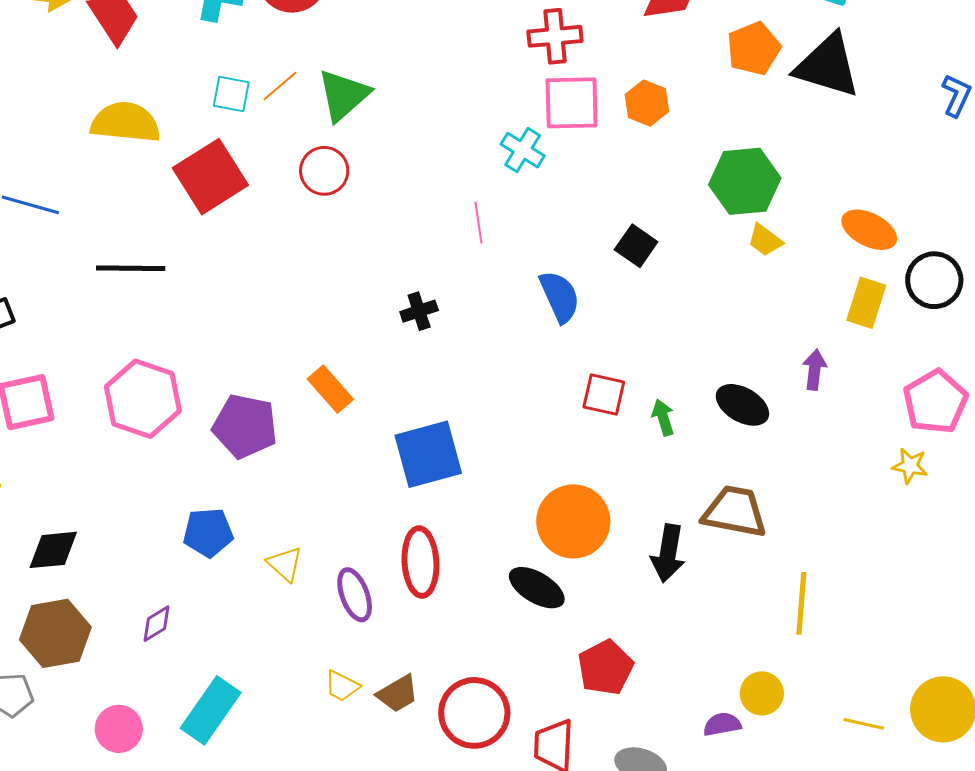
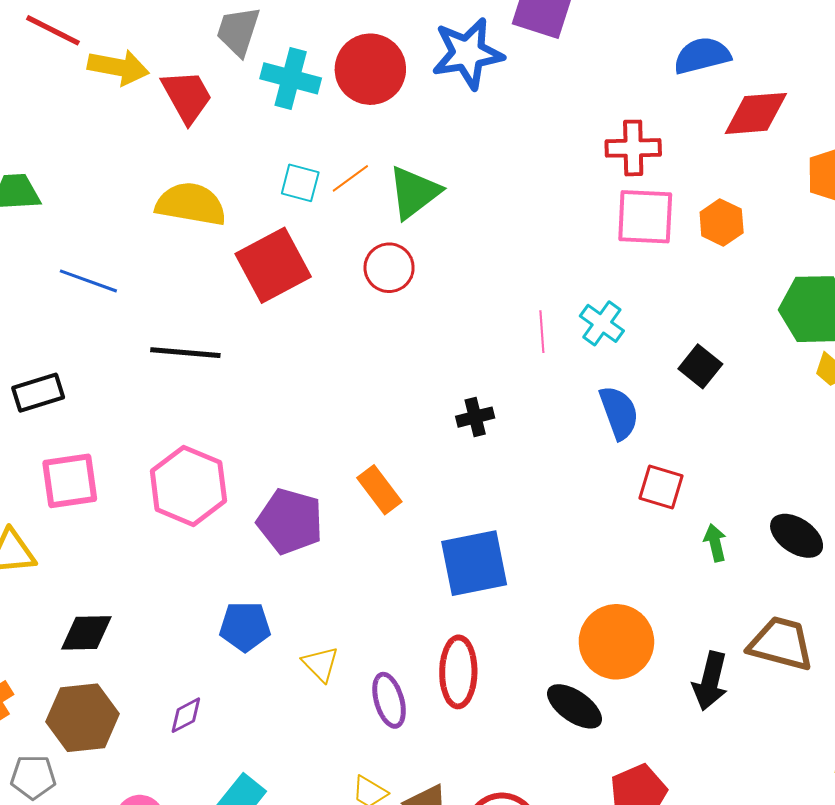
cyan cross: (523, 150) -> (602, 323), moved
red square: (604, 395) -> (661, 487), moved

